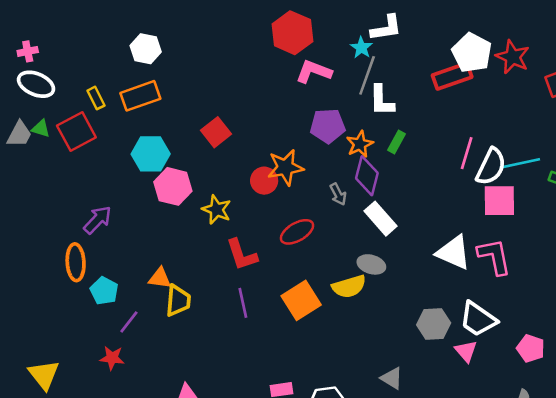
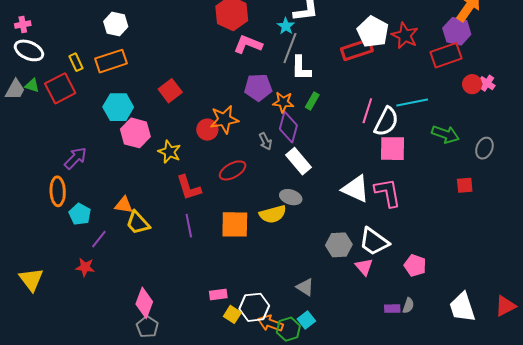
orange star: (360, 144) -> (283, 102), turned 30
cyan line: (520, 163) -> (412, 102), moved
orange square: (301, 300) -> (235, 224), turned 32
yellow trapezoid: (178, 301) -> (138, 223), turned 132

